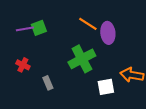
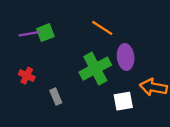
purple ellipse: (108, 33) -> (126, 57), moved

